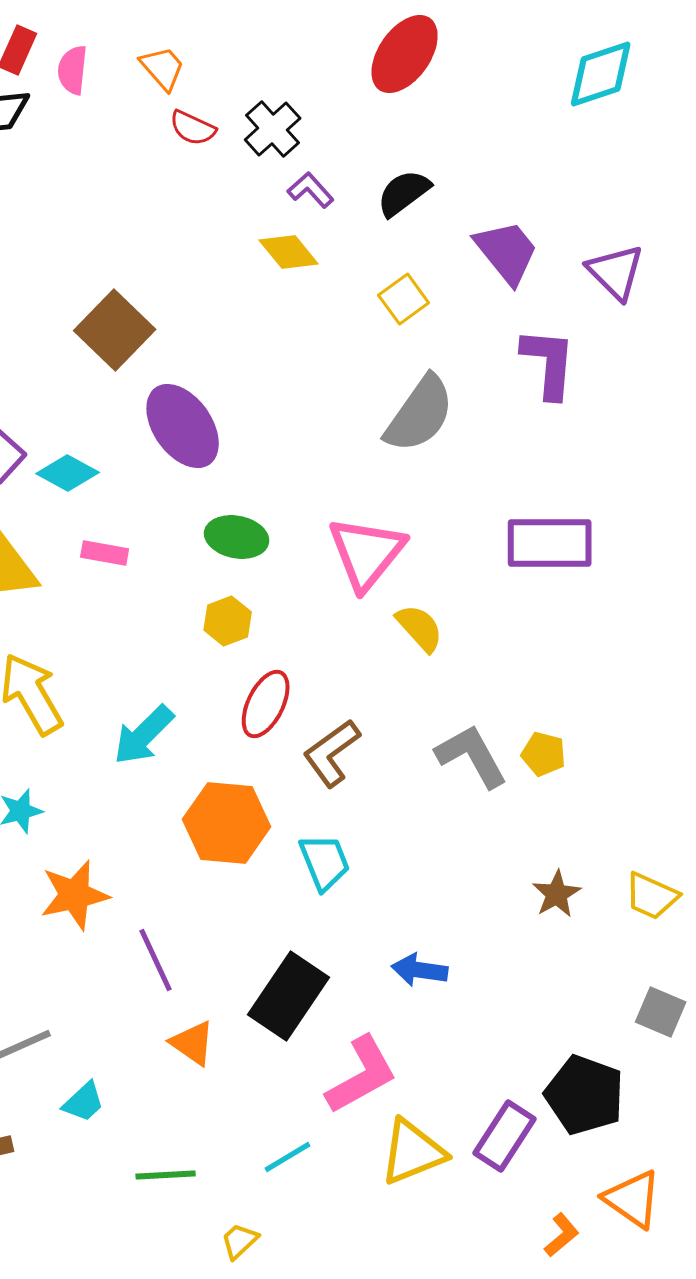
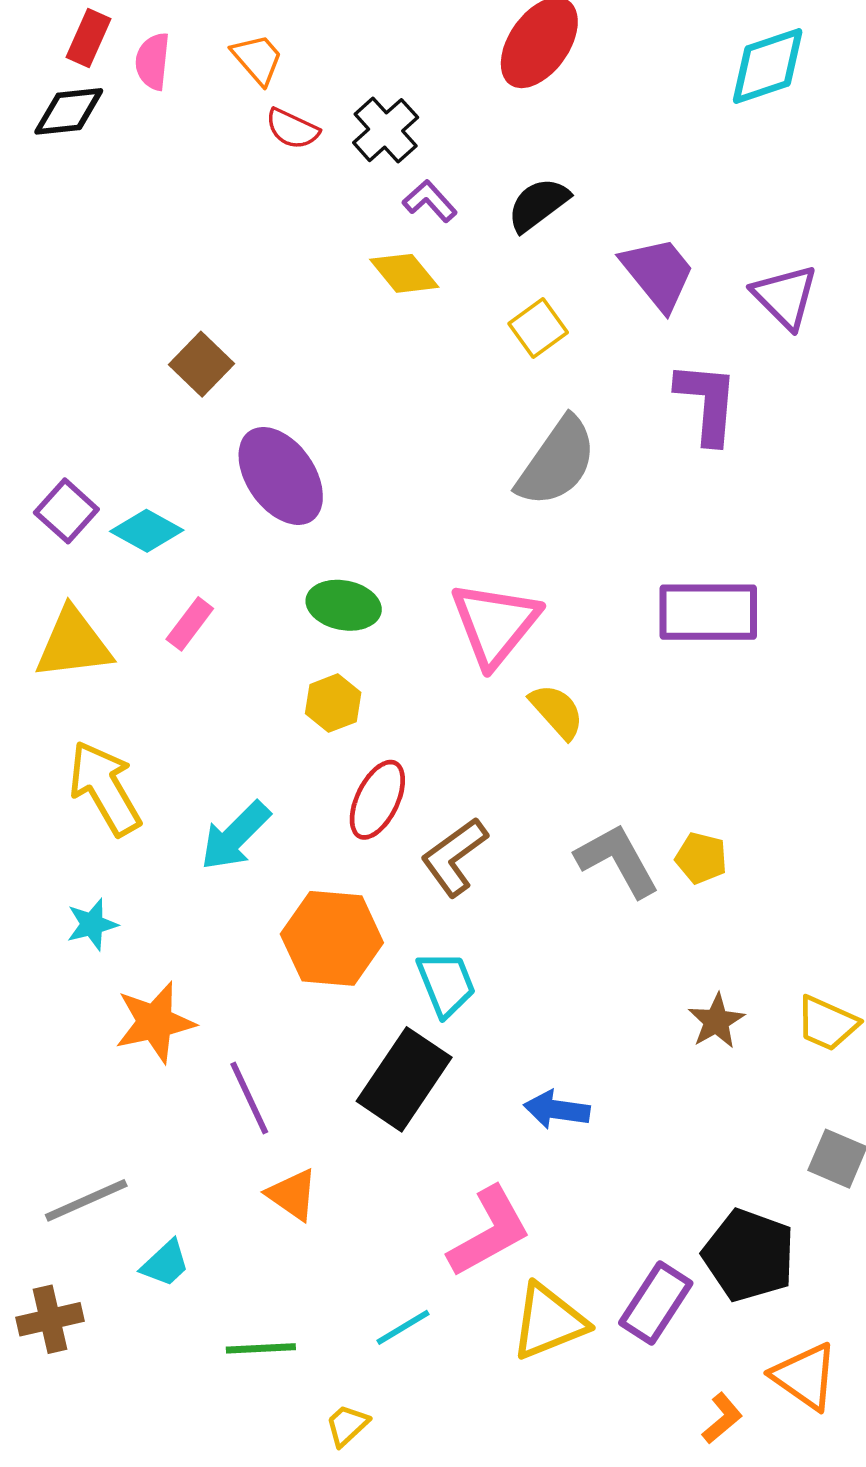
brown square: (115, 330) -> (202, 364), size x0.7
pink rectangle: (105, 553) -> (190, 624), turned -63
black rectangle: (289, 996) -> (404, 1079), moved

